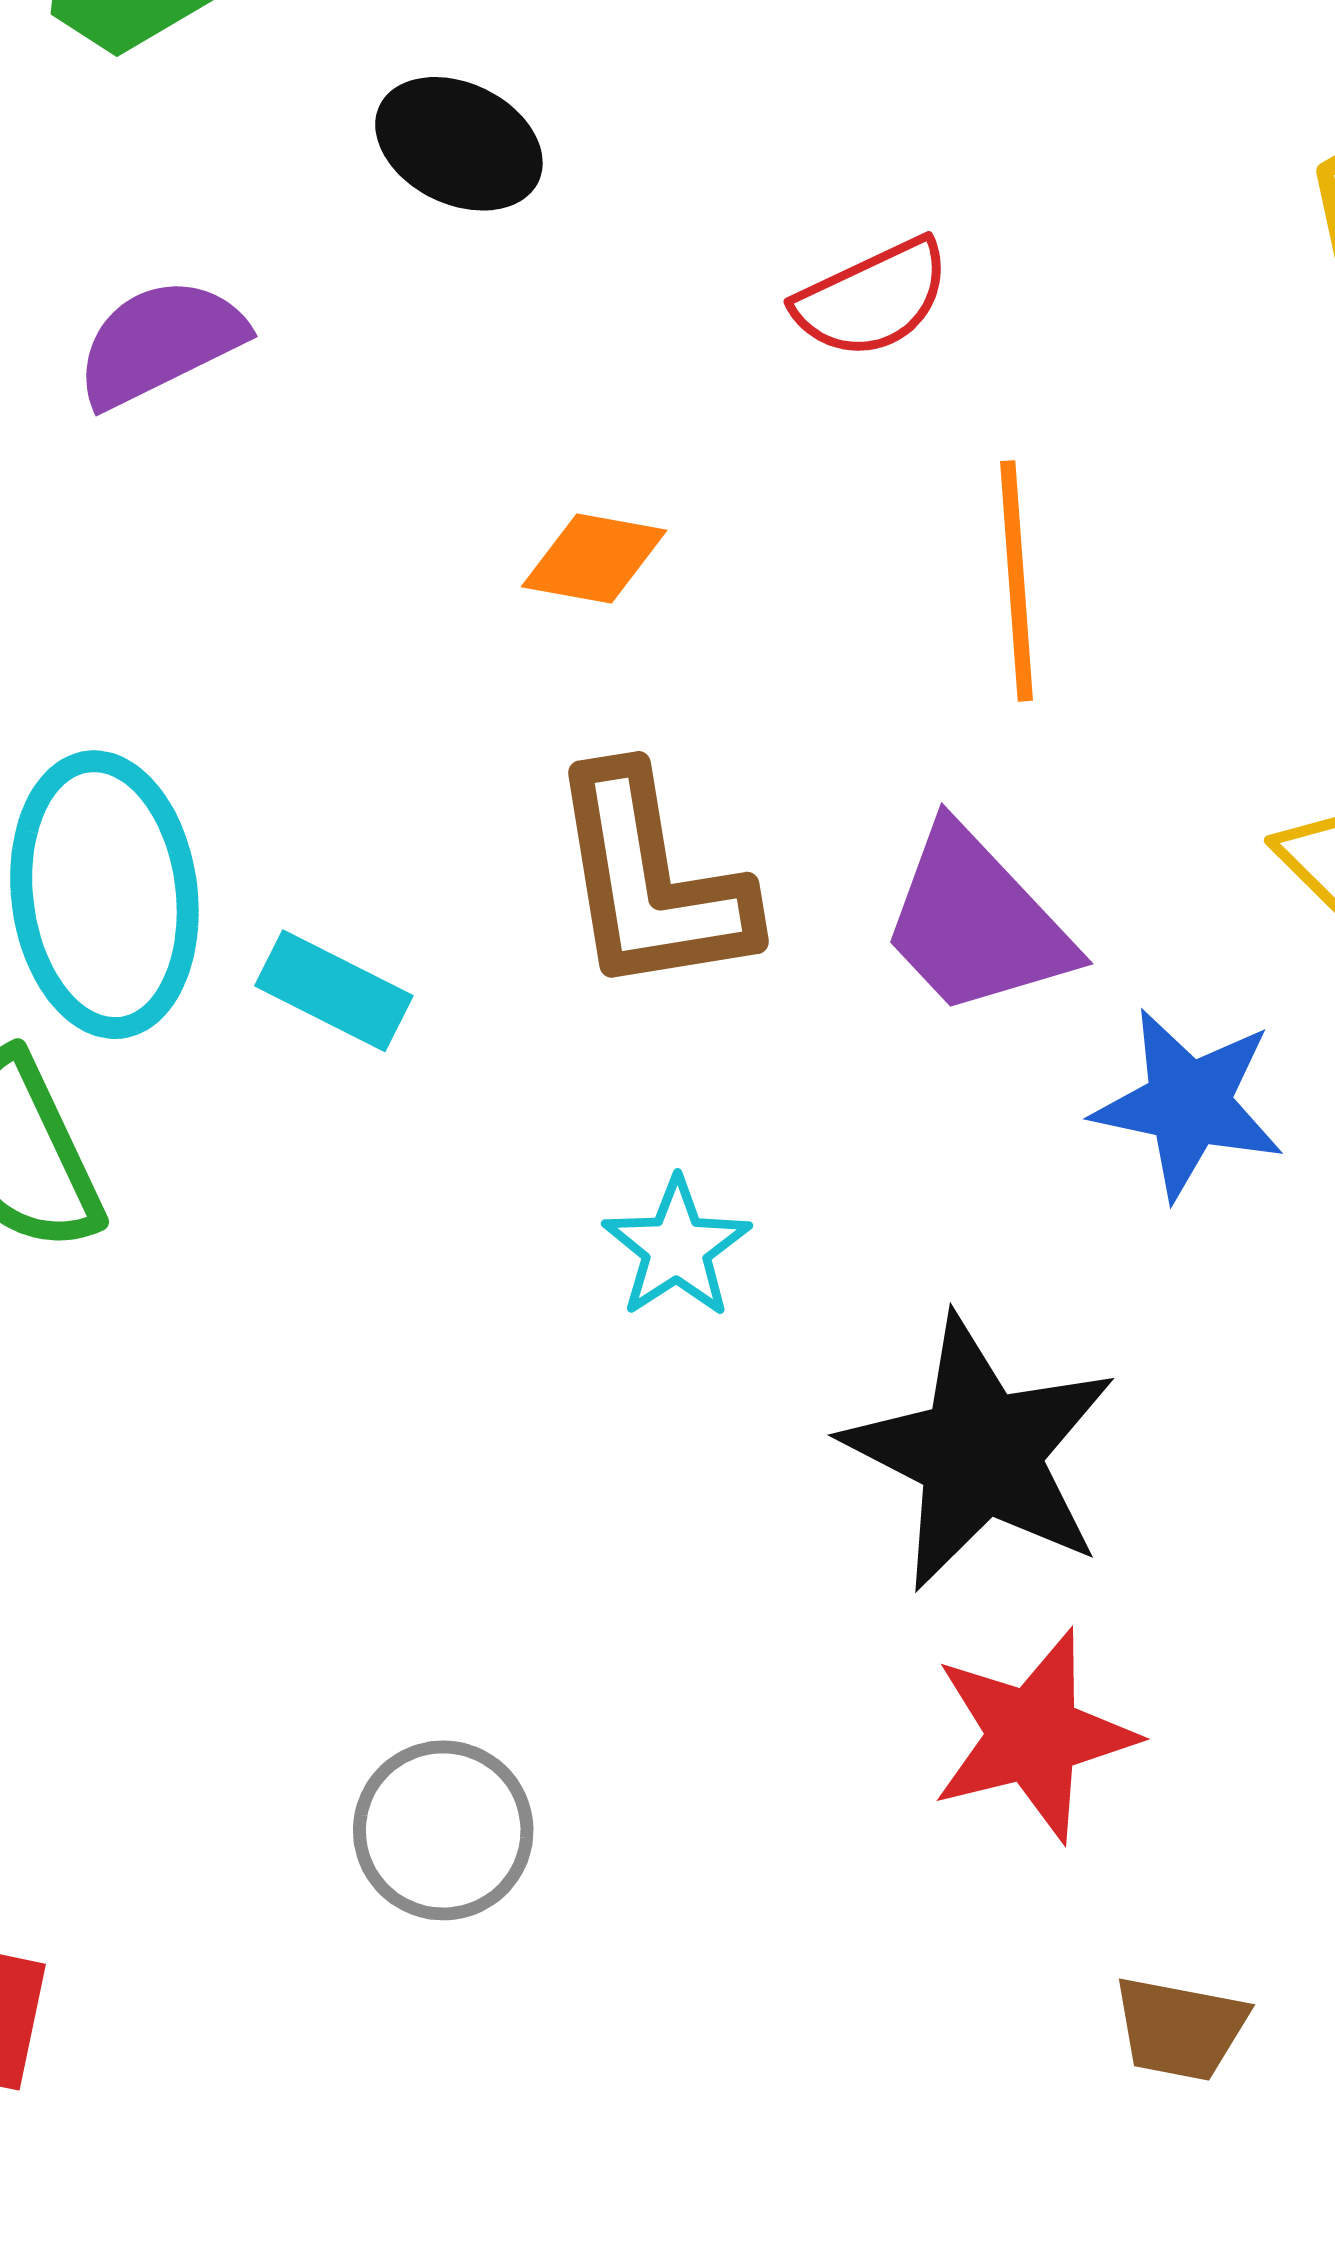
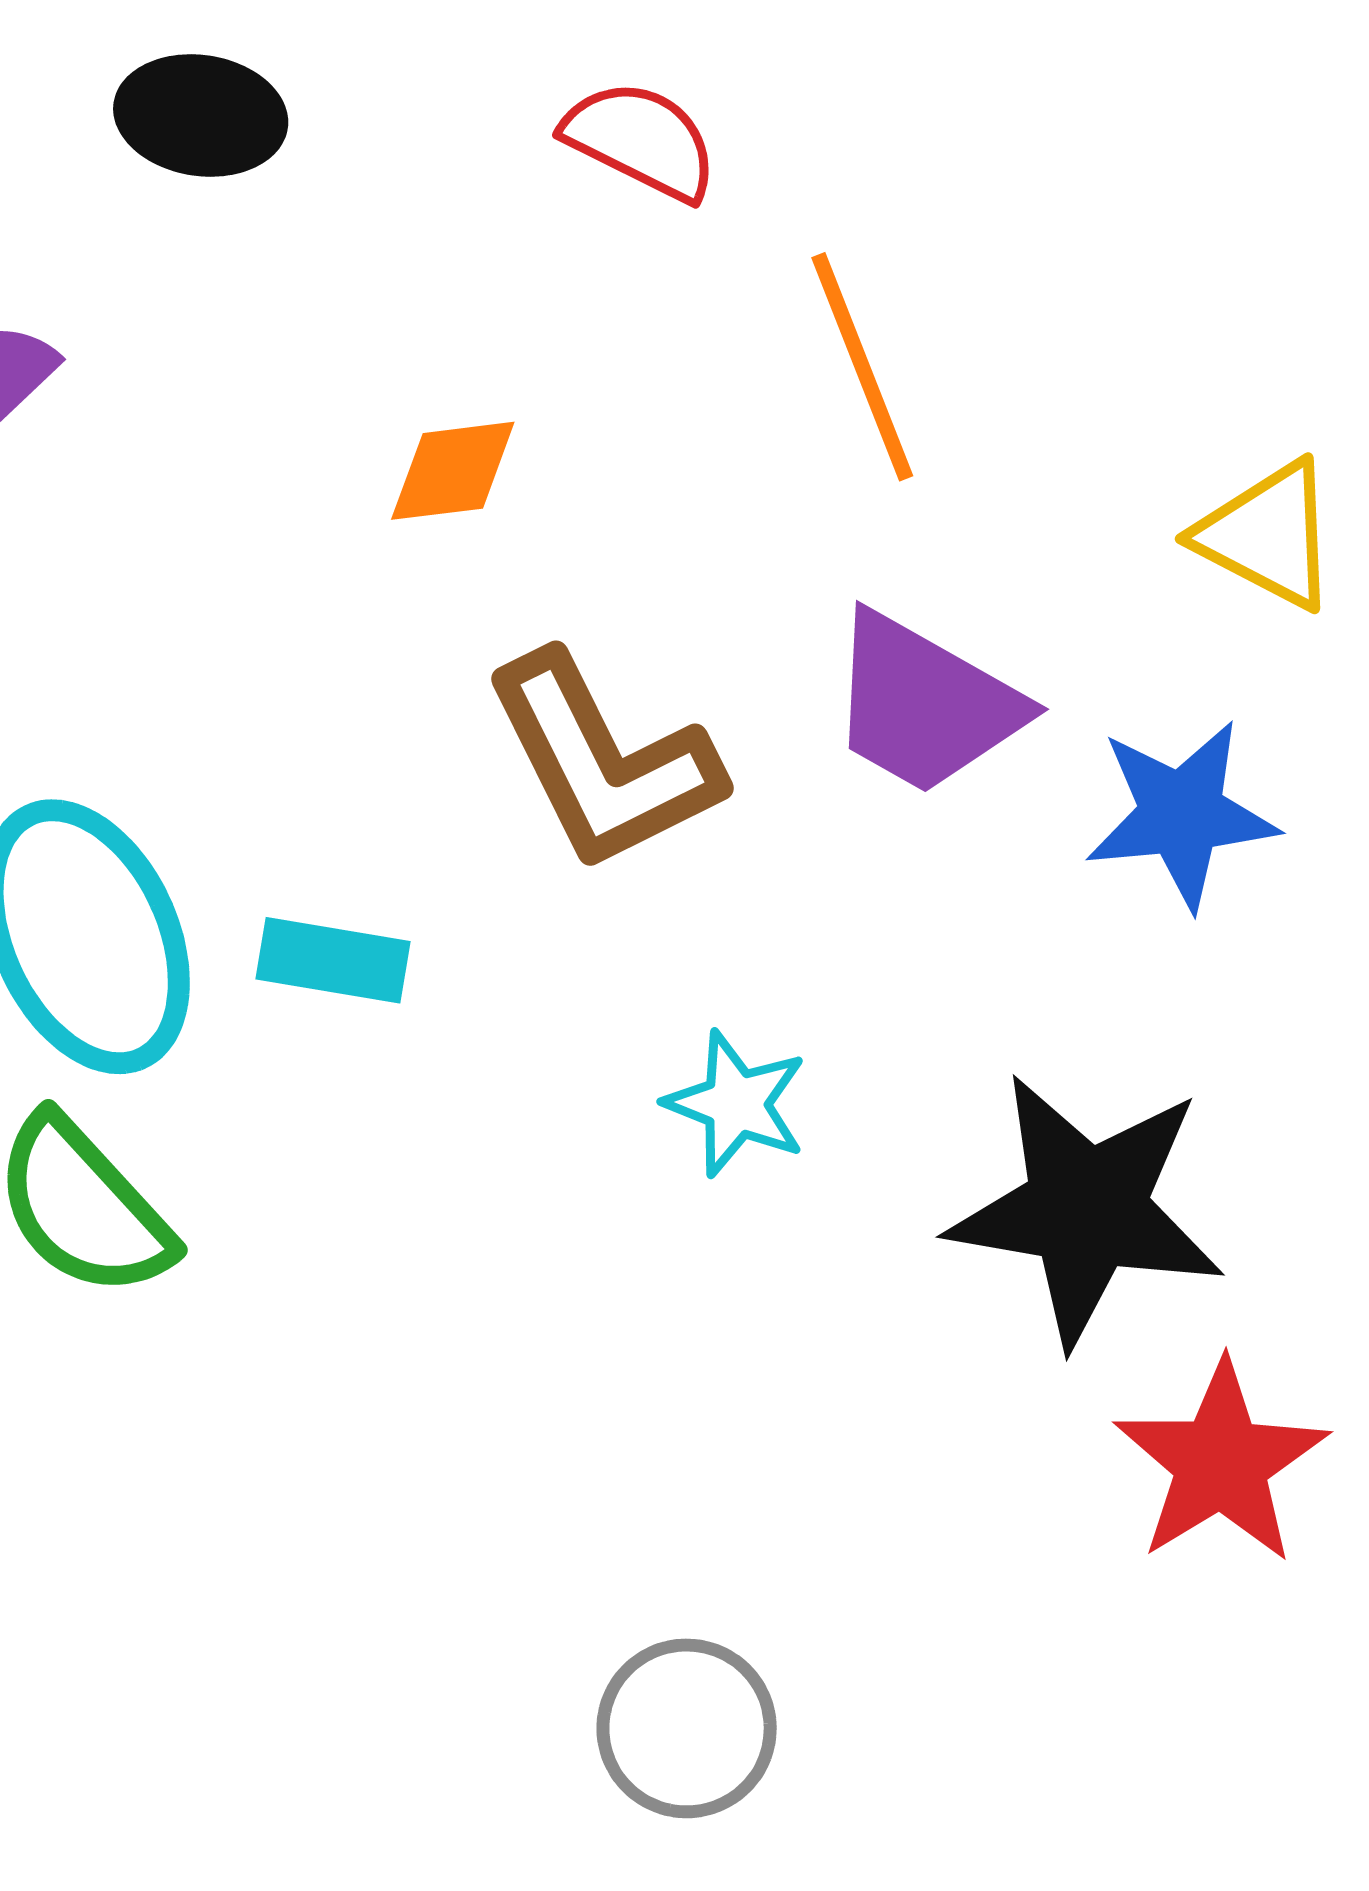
red semicircle: (872, 298) -> (641, 140), turned -111

